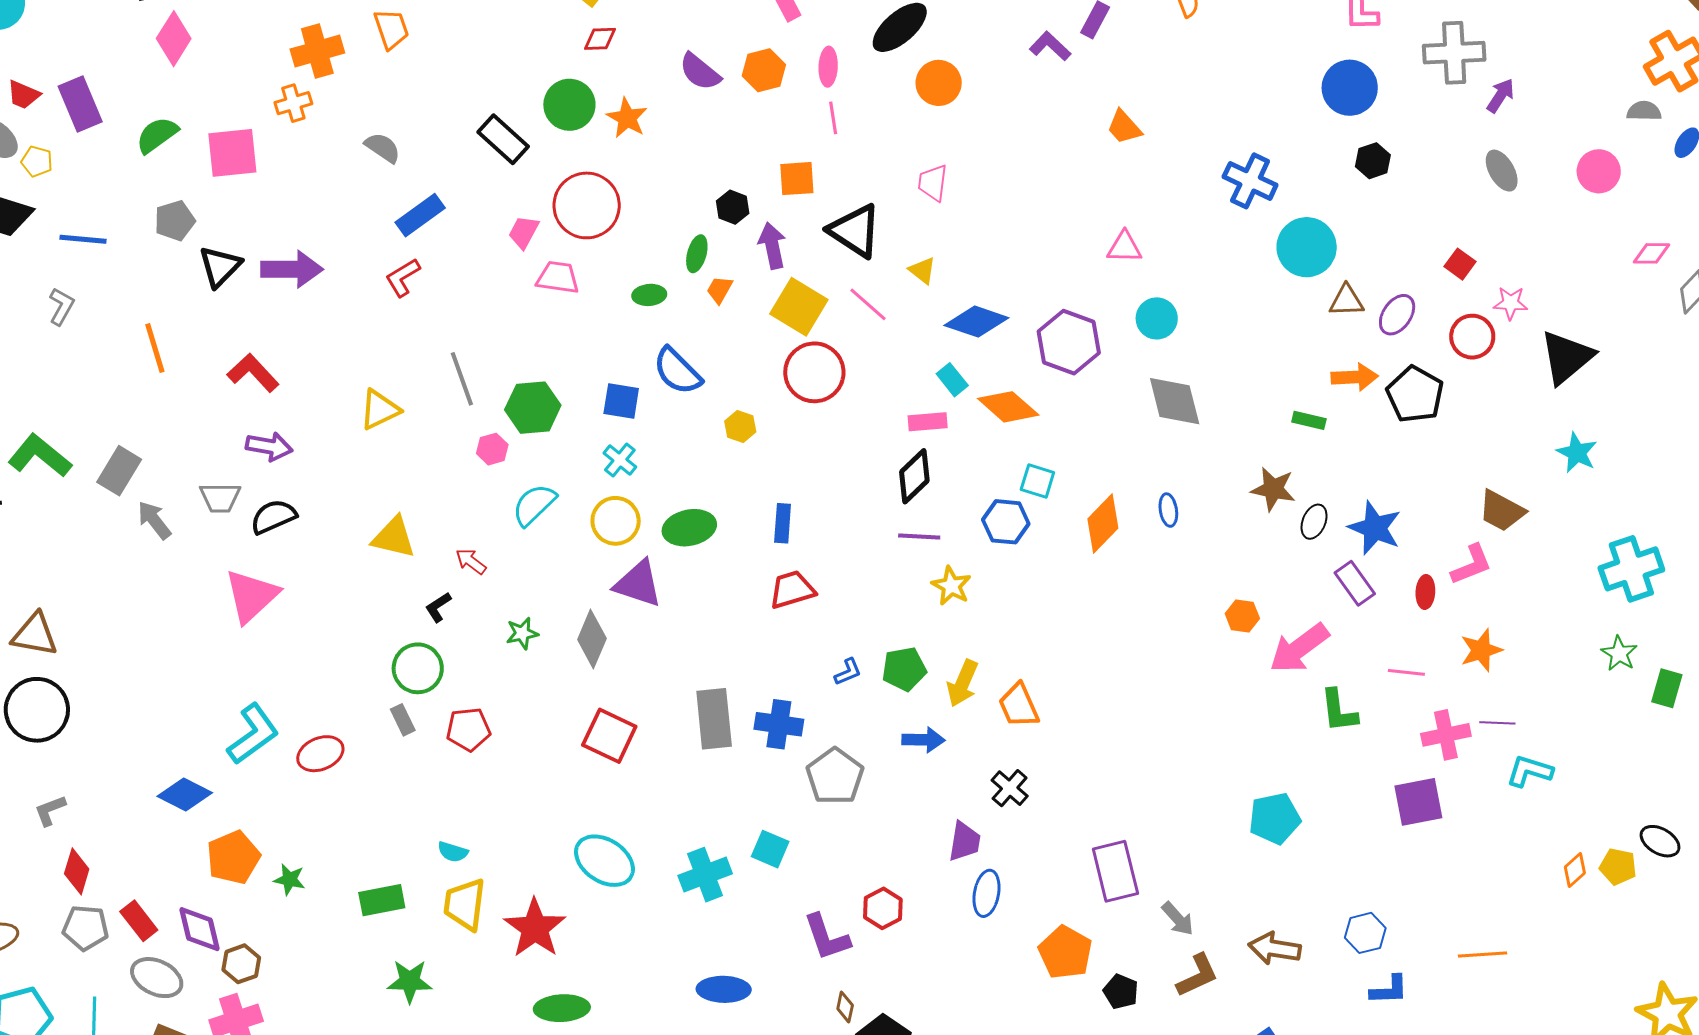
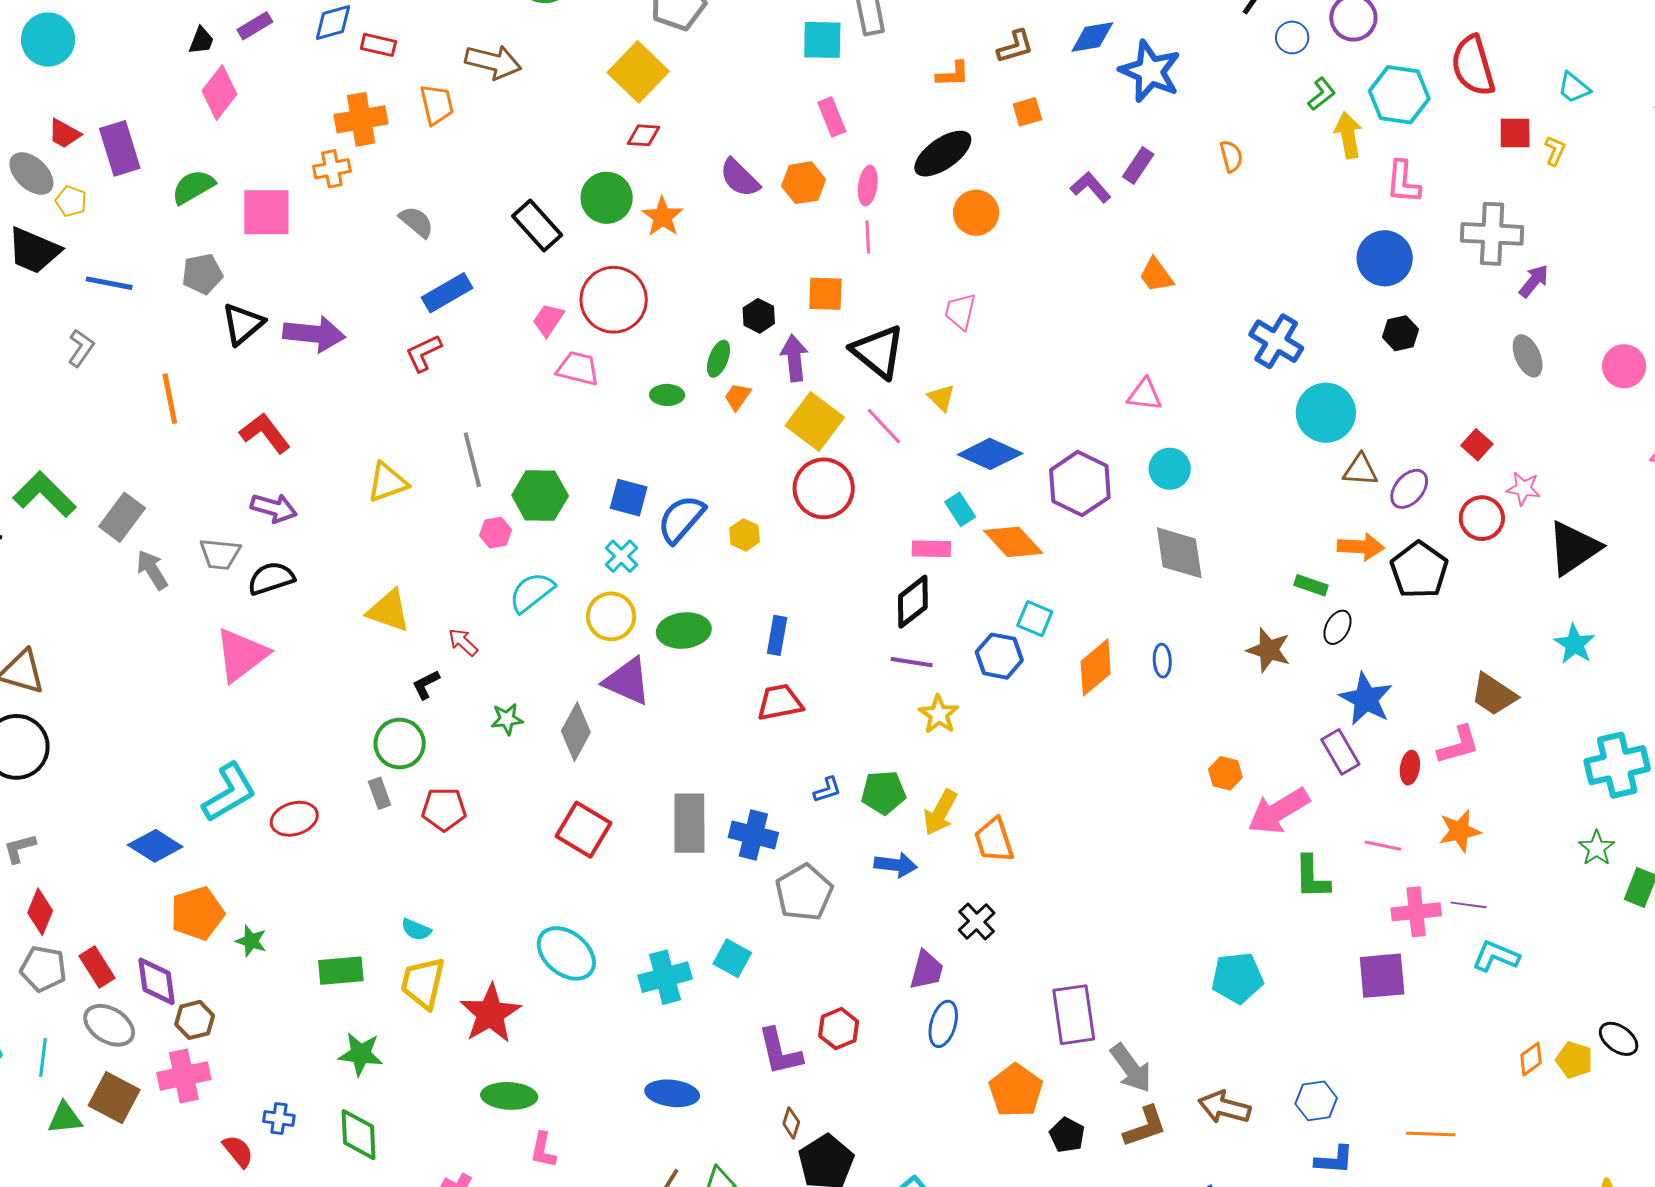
blue semicircle: (677, 371) -> (681, 519), moved, turned 80
black ellipse: (1314, 522) -> (1337, 627), moved
gray arrow: (1178, 919) -> (1131, 1068), size x1.4

